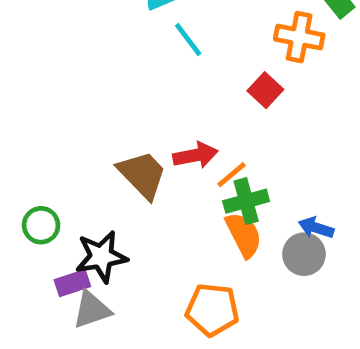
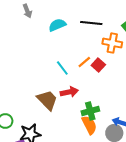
cyan line: (188, 39) -> (62, 68), moved
orange line: (232, 175) -> (84, 62), moved

